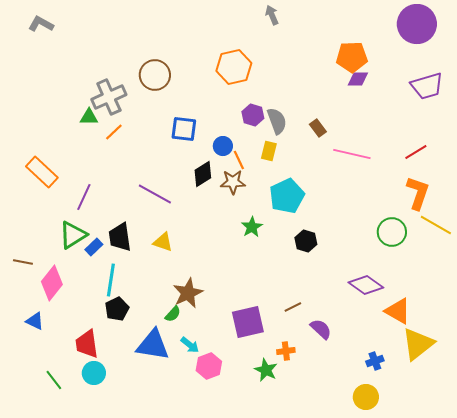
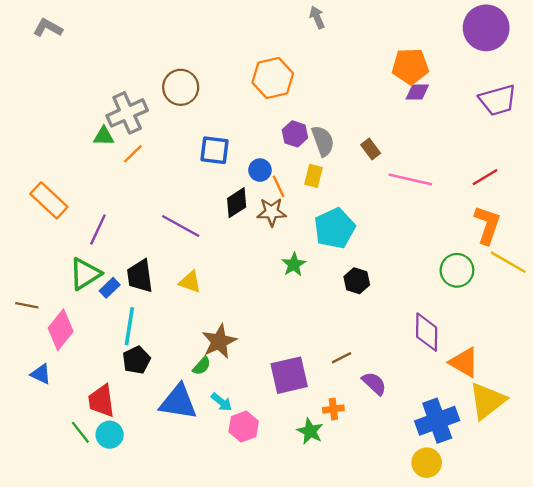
purple diamond: (366, 285) -> (427, 332), turned 56
blue cross: (375, 361) -> (437, 421), size x2.0
green line: (54, 380) -> (80, 432), moved

